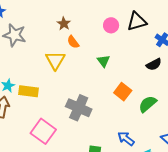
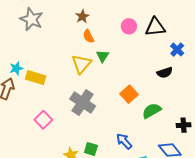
yellow triangle: (55, 60) -> (81, 64), moved
green triangle: (103, 61) -> (103, 56), moved
pink square: (43, 131) -> (43, 120), size x0.7

